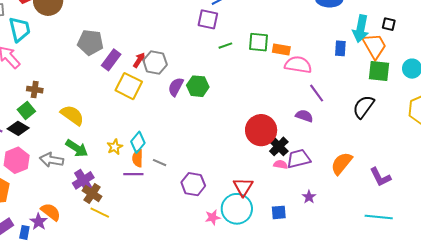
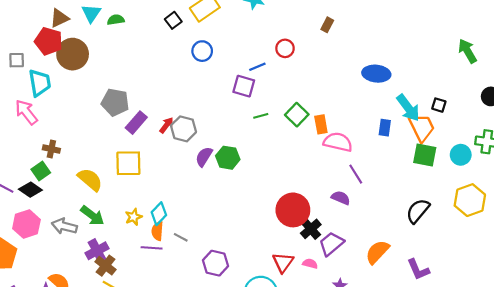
cyan arrow: (361, 29) -> (408, 108), turned -52
green square: (258, 42) -> (297, 115), turned 35
orange rectangle: (281, 49) -> (321, 124), turned 66
yellow square: (129, 86) -> (128, 163), moved, turned -32
black semicircle: (363, 107) -> (418, 211), moved
purple trapezoid: (299, 159) -> (331, 244), turned -30
pink semicircle: (281, 164) -> (310, 264), moved
red triangle: (243, 187) -> (283, 262), moved

